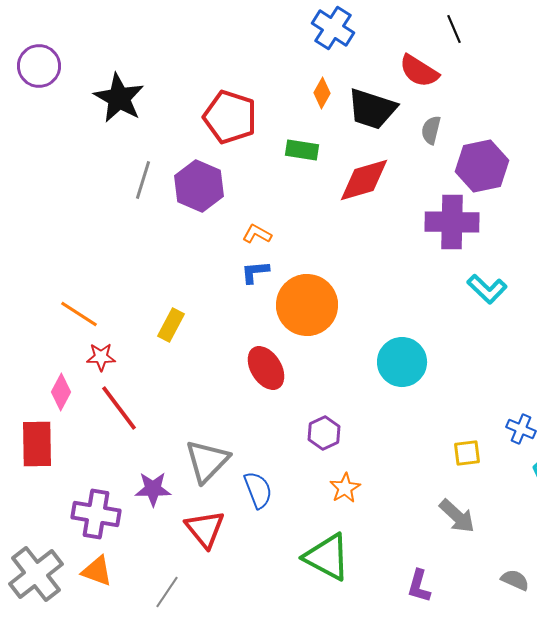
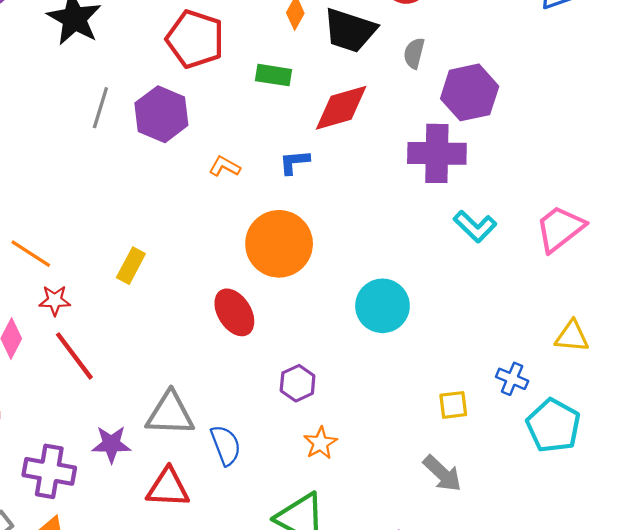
blue L-shape: (255, 272) -> (294, 162), moved
gray triangle: (207, 461) -> (170, 414), turned 48
red triangle: (205, 529) -> (168, 488), turned -48

